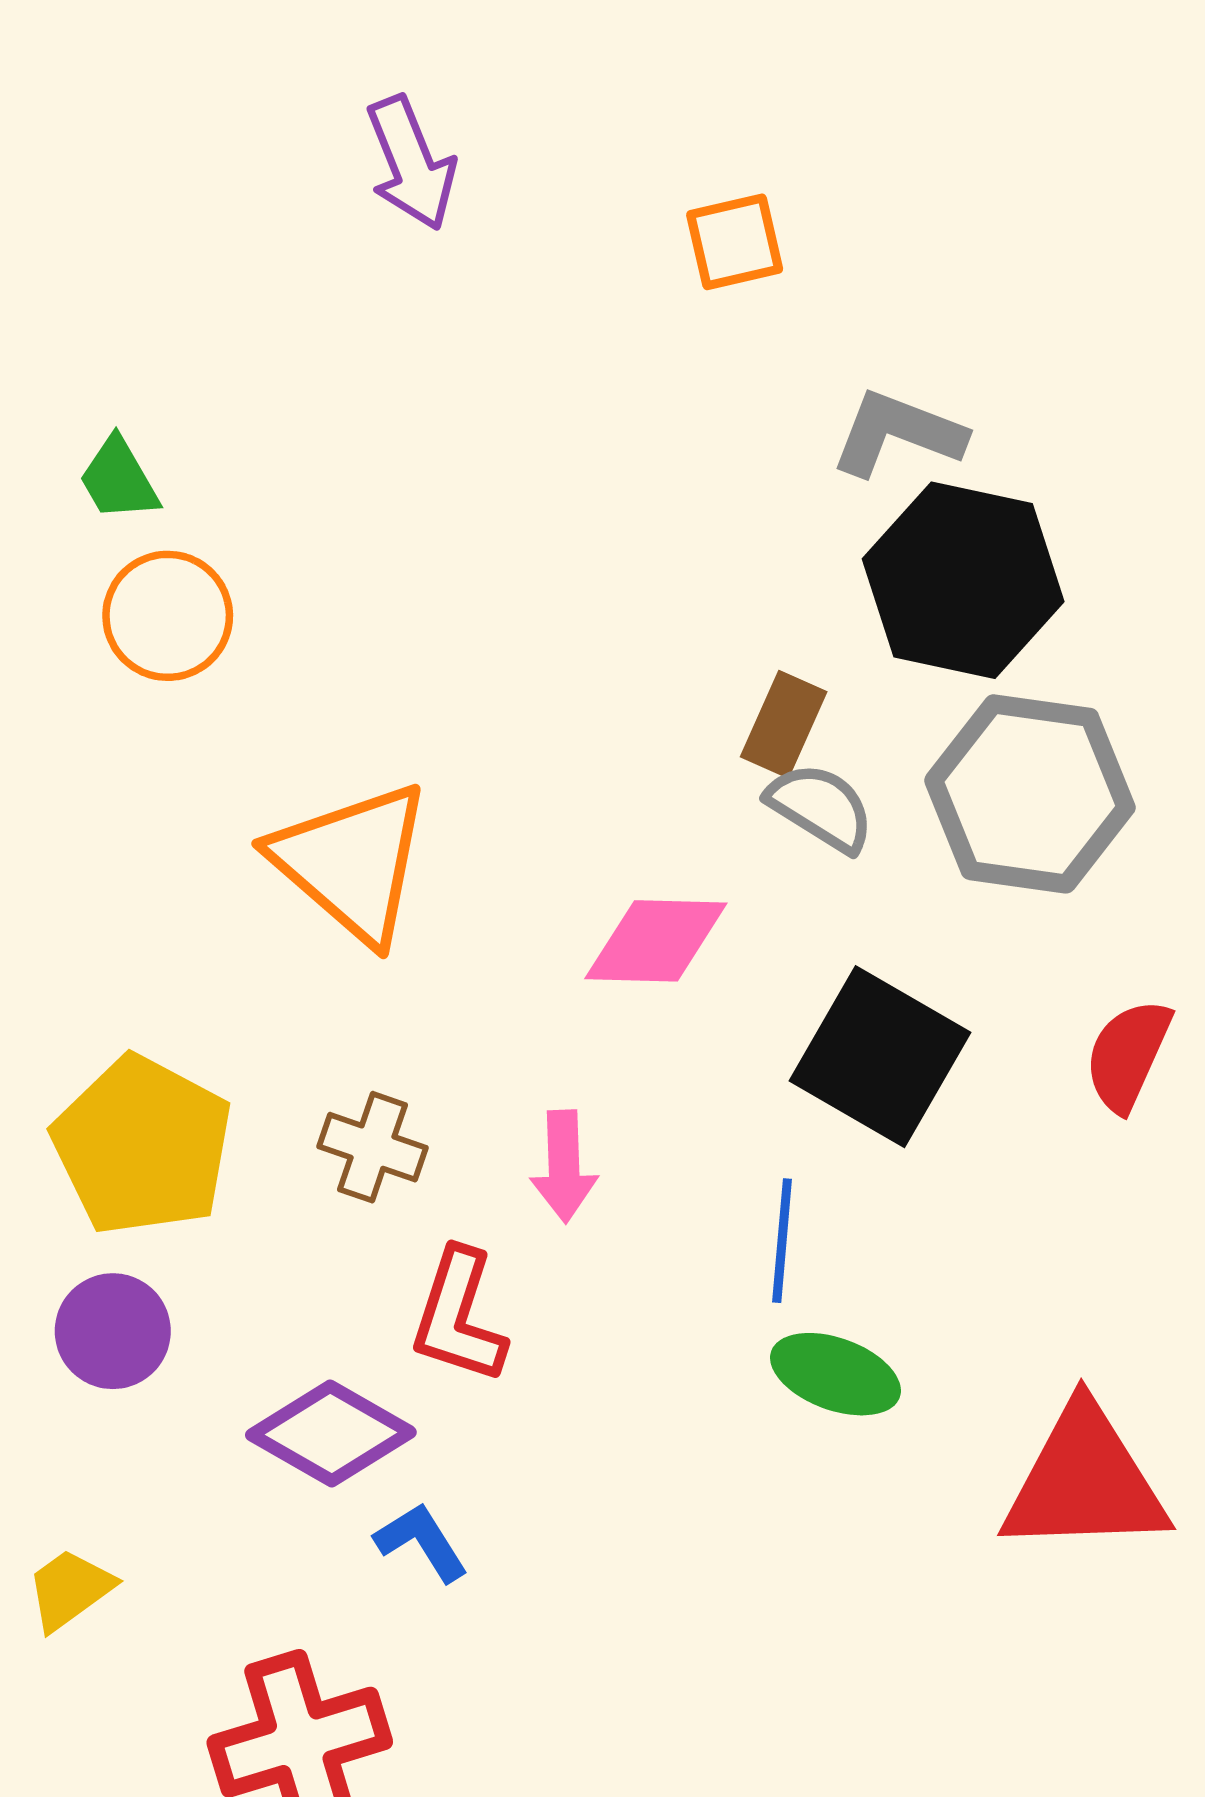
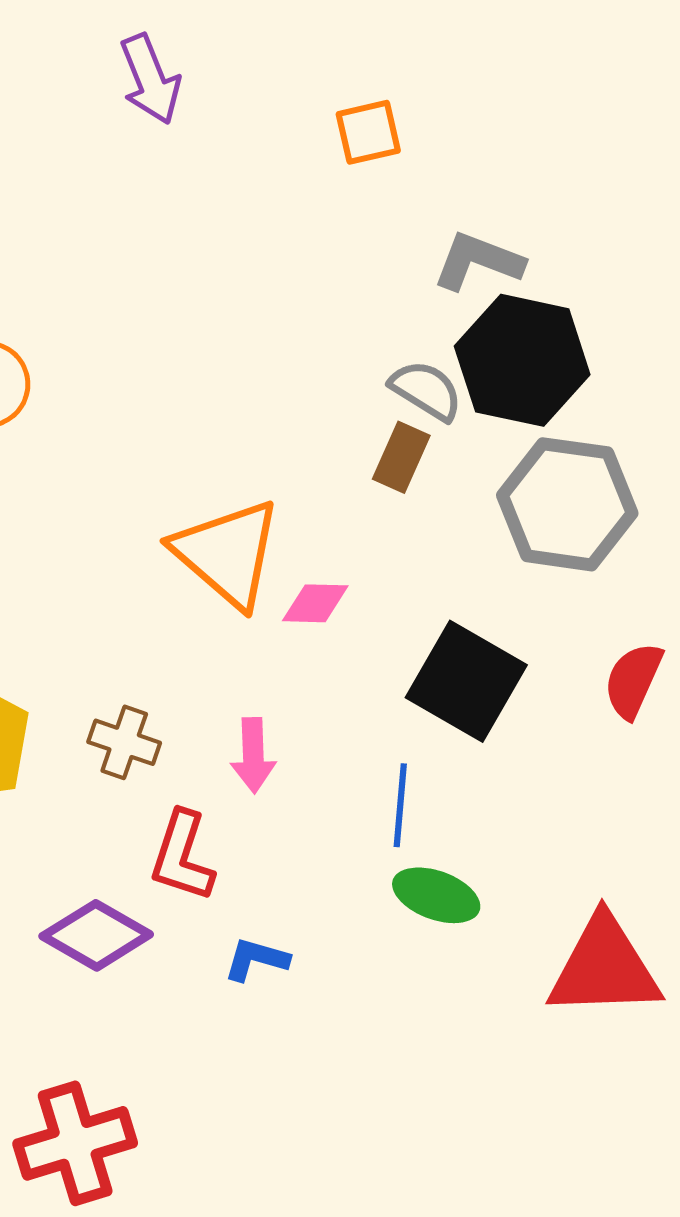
gray semicircle: (821, 807) -> (426, 390), moved
orange triangle: (352, 862) -> (227, 553), moved
pink diamond: (656, 941) -> (315, 603), size x0.7
blue L-shape: (421, 1542) -> (256, 959), moved, turned -42

